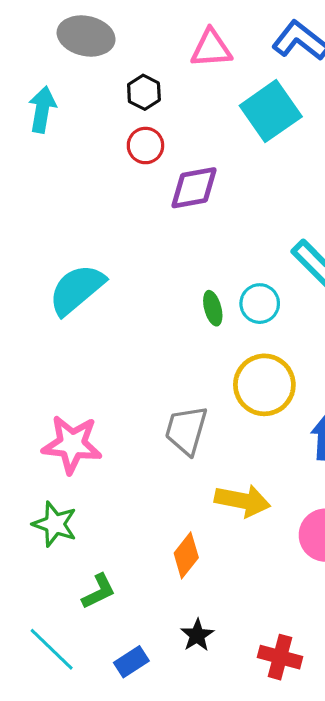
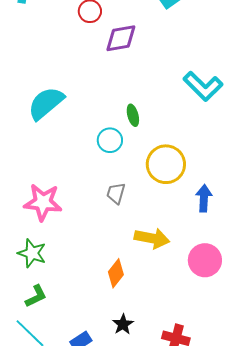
cyan circle: (260, 304) -> (110, 140), moved
gray trapezoid: (186, 430) -> (116, 193), size x0.7
green L-shape: (99, 591) -> (36, 296), moved

